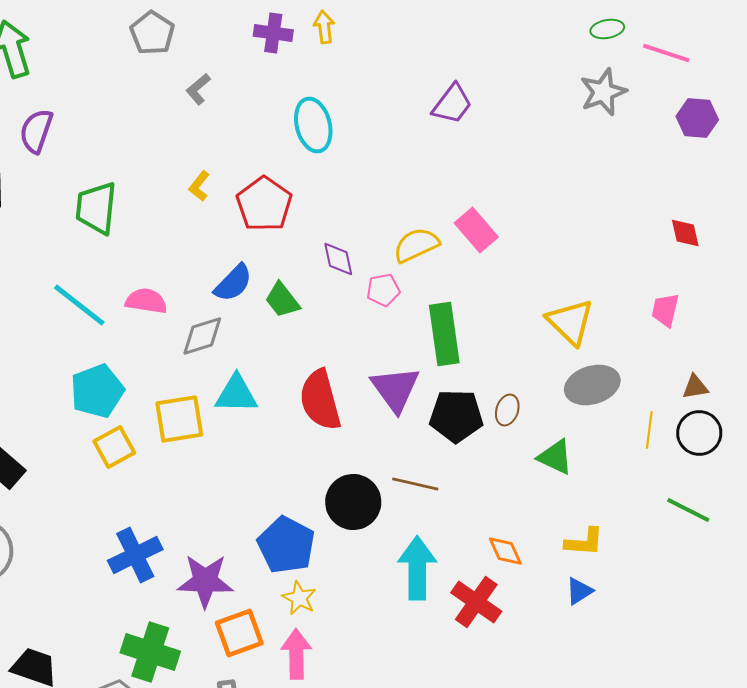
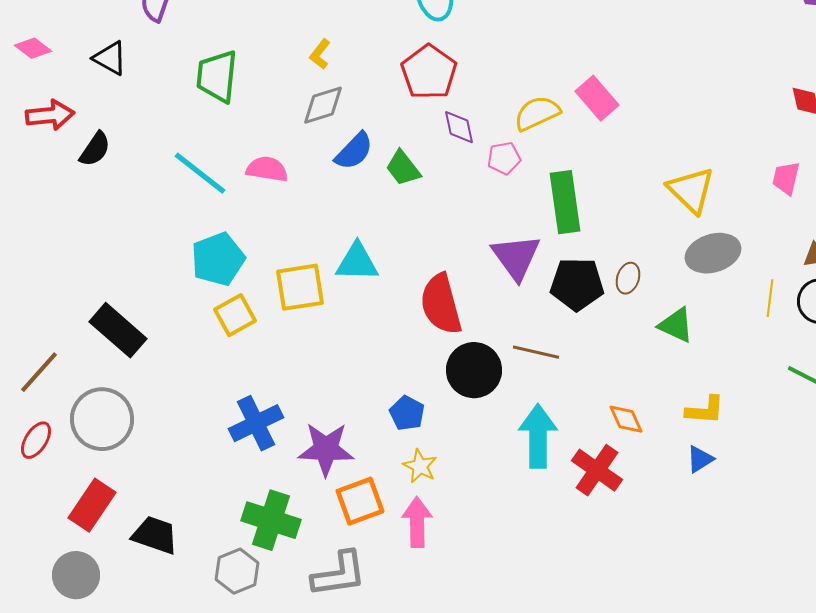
red pentagon: (264, 204) -> (429, 72), moved
gray diamond: (202, 336) -> (323, 105), moved
red semicircle: (320, 400) -> (441, 304), moved
blue pentagon: (286, 545) -> (407, 413), size x0.6

